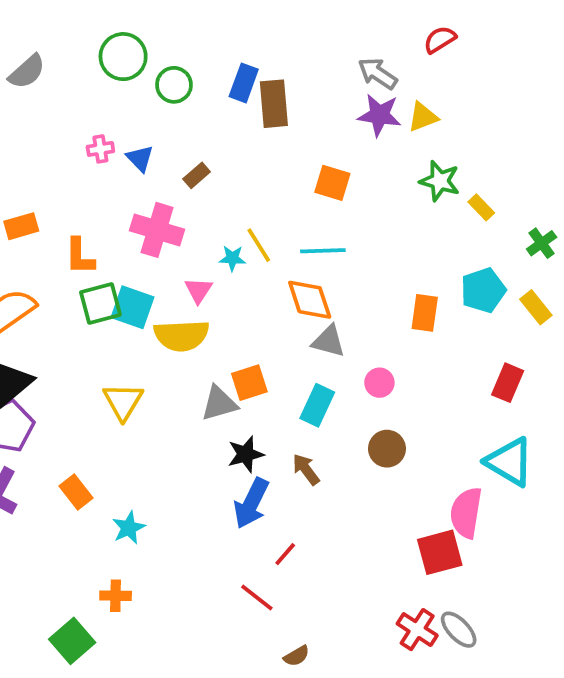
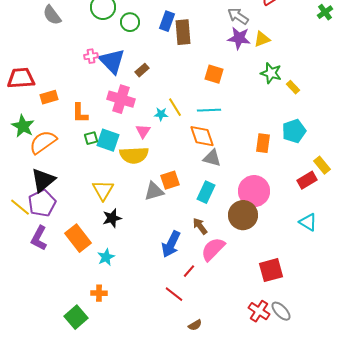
gray semicircle: (27, 72) -> (52, 15), turned 95
blue triangle: (140, 158) -> (112, 61), size x1.8
green cross: (542, 243) -> (325, 12), moved
green square: (100, 303) -> (91, 138), size x0.6
yellow rectangle: (536, 307) -> (322, 165), moved
pink circle: (379, 383) -> (254, 191), moved, size x2.0
red rectangle: (508, 383) -> (307, 180), turned 36
brown circle: (387, 449) -> (243, 215), size x1.5
black star: (246, 454) -> (112, 218), moved
cyan triangle: (510, 462) -> (308, 222), size x0.7
orange rectangle: (76, 492) -> (78, 238), size x1.5
pink semicircle: (466, 513) -> (213, 249), moved, turned 36

